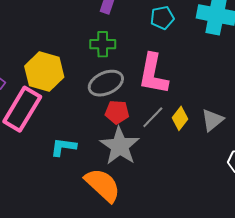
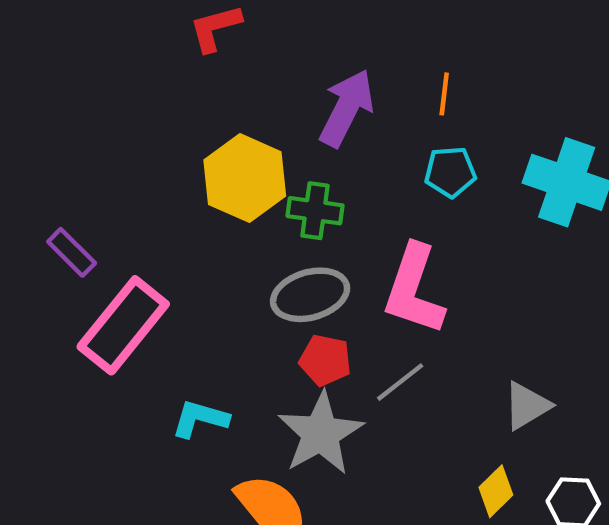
yellow hexagon: (44, 72) -> (245, 178), moved
yellow diamond: (180, 118) -> (496, 491), moved

